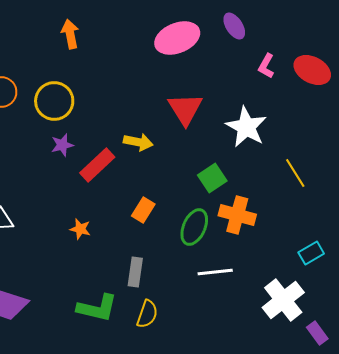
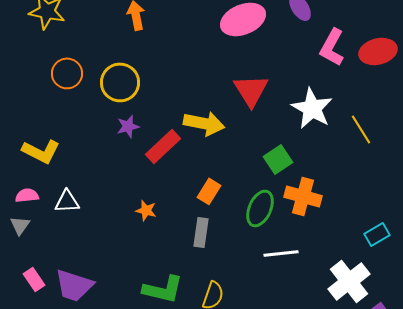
pink L-shape: (266, 66) -> (332, 47), size x1.5
red ellipse: (312, 70) -> (378, 51), turned -42
yellow arrow: (138, 142) -> (204, 123), size x1.4
yellow line: (295, 173) -> (361, 129), moved
gray rectangle: (135, 272) -> (201, 232), moved

